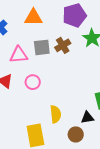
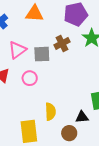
gray square: (42, 47) -> (42, 54), moved
pink triangle: (19, 55) -> (17, 50), turned -36

